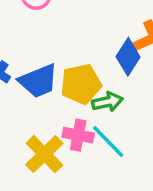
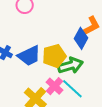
green arrow: (107, 102) -> (70, 65), size x1.4
pink cross: (78, 135) -> (55, 86), turned 36

